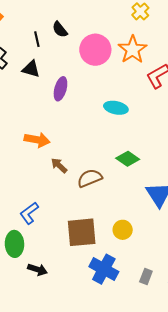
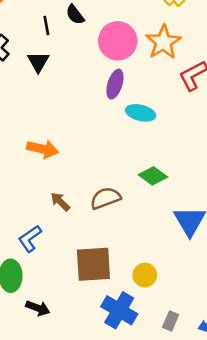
black triangle: (31, 69) -> (38, 62), turned 42
purple ellipse: (60, 89) -> (115, 84), moved
brown arrow: (59, 165) -> (60, 202), moved
yellow circle: (123, 230) -> (145, 275), moved

